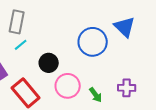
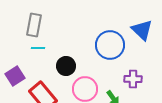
cyan line: (21, 45) -> (38, 48), turned 40
purple cross: (127, 88) -> (133, 79), moved

